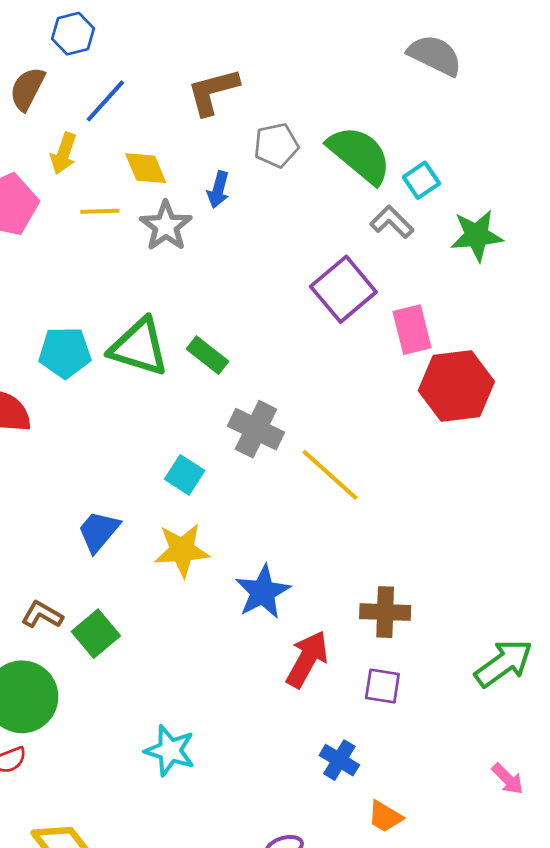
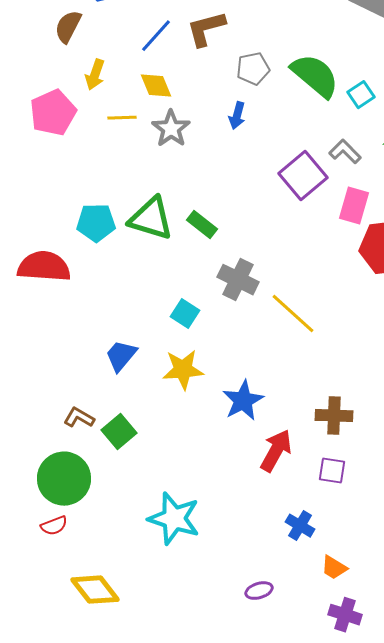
blue line: (105, 101) -> (156, 36), moved
blue arrow: (218, 190) -> (237, 116), moved
gray L-shape: (392, 222) -> (345, 152), moved
pink rectangle: (412, 330) -> (354, 206), turned 30
cyan star: (170, 751) -> (174, 519), size x1.4

